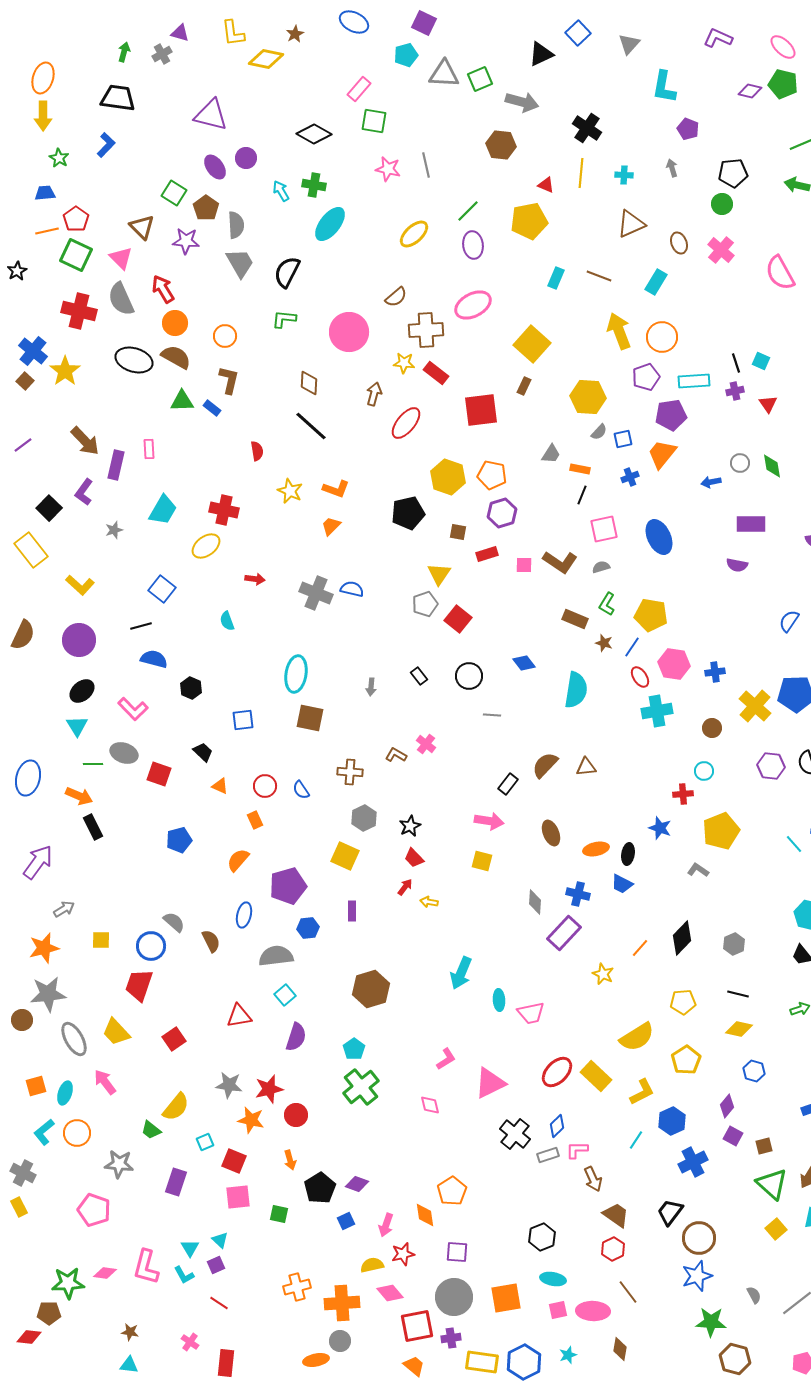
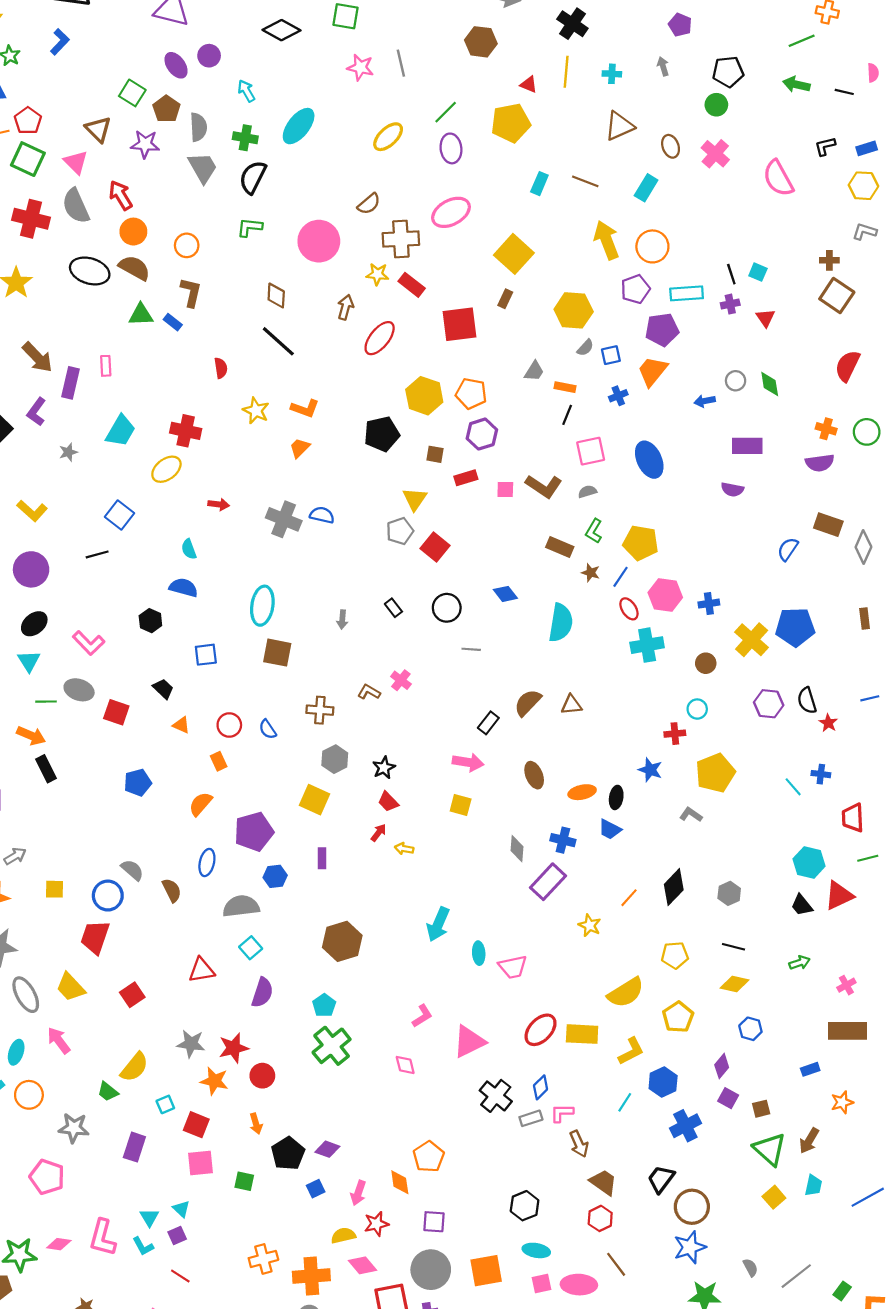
green cross: (314, 185) -> (245, 138), moved
blue semicircle: (154, 659) -> (183, 588), moved
yellow rectangle: (596, 1076) -> (582, 1034), turned -40

